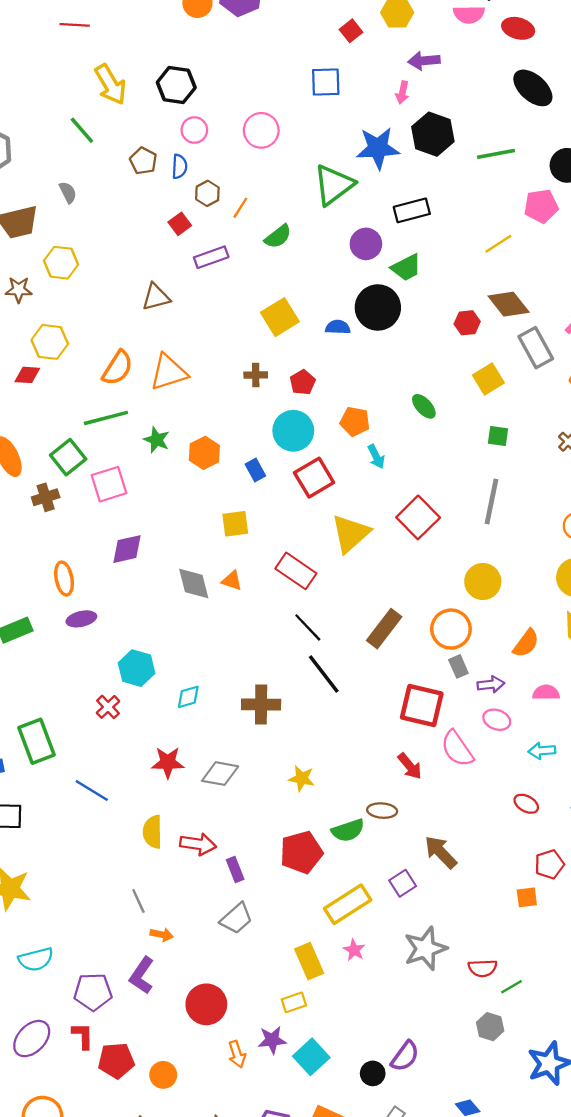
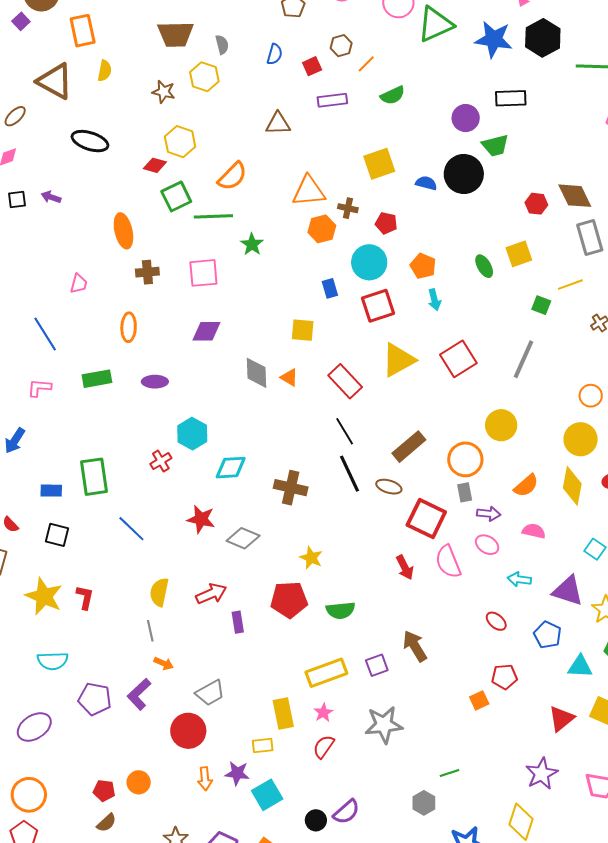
blue semicircle: (179, 166) -> (275, 54), moved
green triangle: (334, 185) -> (435, 24), moved
gray semicircle: (68, 192) -> (222, 45), moved
yellow line: (498, 244) -> (570, 285), moved
orange triangle: (169, 372) -> (309, 191), moved
yellow square: (488, 379) -> (519, 254), moved
red pentagon: (303, 382) -> (386, 223), turned 30
orange hexagon: (204, 453) -> (322, 229), moved
green square: (68, 457) -> (176, 196), moved
orange ellipse: (64, 578) -> (129, 327), moved
cyan diamond: (188, 697) -> (231, 468), size x1.4
brown ellipse: (382, 811) -> (389, 487), moved
yellow semicircle: (153, 832) -> (159, 592), moved
red arrow: (198, 844) -> (211, 594), turned -44
red pentagon: (301, 852) -> (289, 600), moved
orange square: (527, 897) -> (479, 700), turned -30
gray trapezoid: (236, 918) -> (210, 693), moved
red semicircle: (483, 968) -> (324, 747), moved, turned 115
red L-shape: (83, 1036) -> (85, 597), moved
red pentagon: (116, 1061) -> (104, 791), moved, size x0.7

